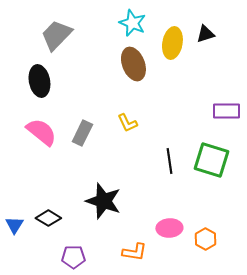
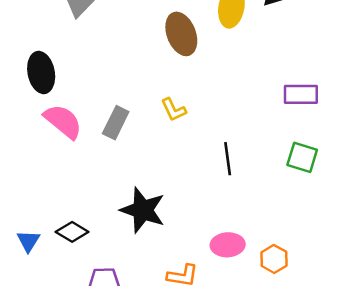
black ellipse: (39, 81) -> (41, 72), moved
green square: (211, 160) -> (302, 157), moved, size x0.7

